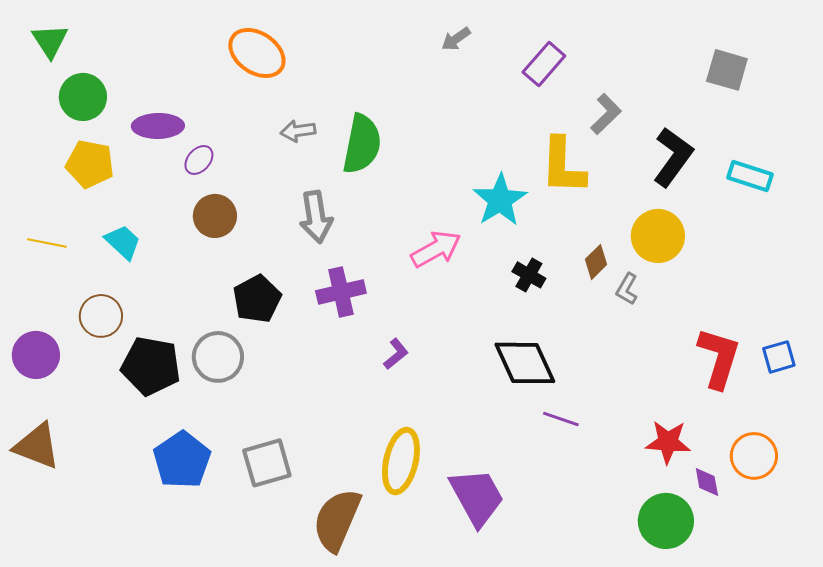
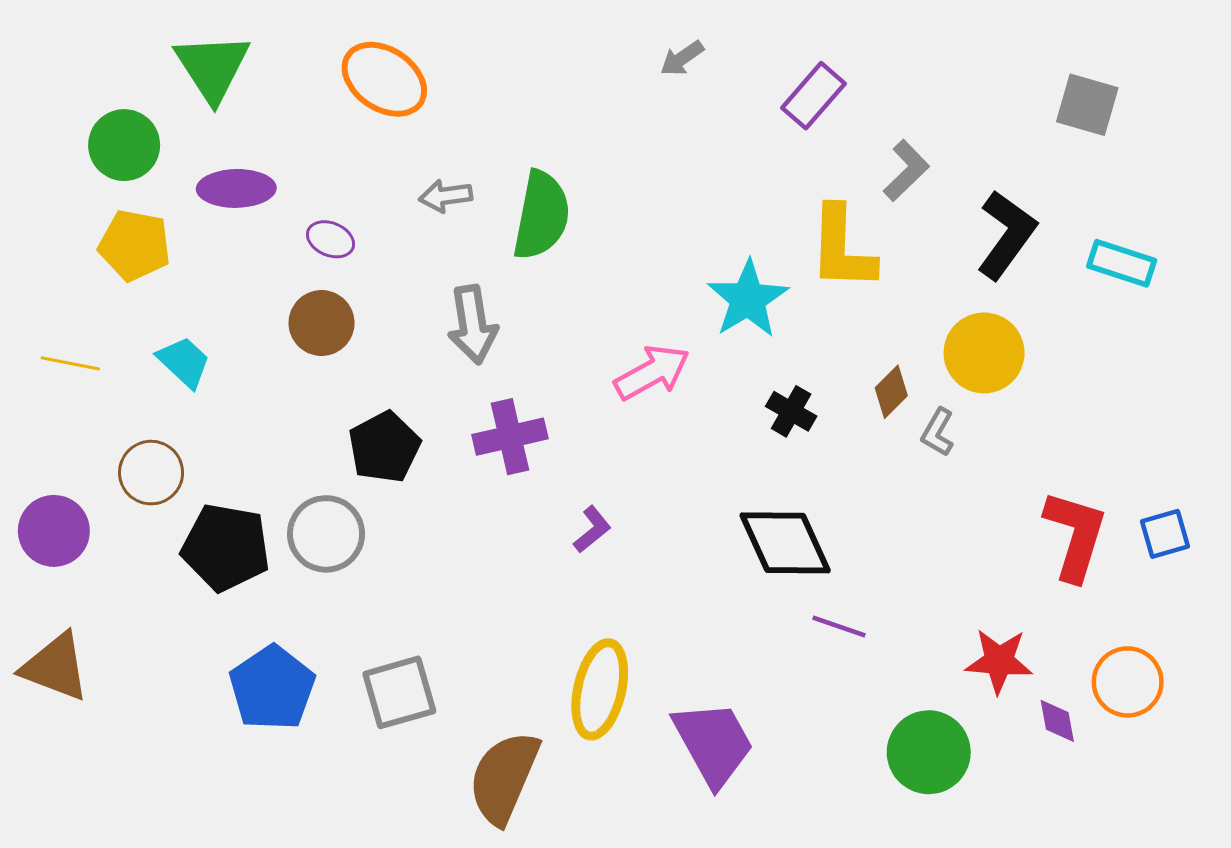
green triangle: (50, 41) -> (212, 67), moved, size x1.4
purple ellipse: (199, 160) -> (331, 239), moved, turned 72
green circle: (666, 521) -> (929, 752), moved

